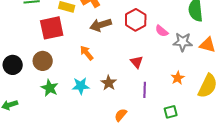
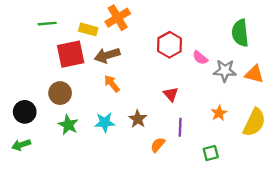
brown arrow: (101, 25) -> (107, 55), moved
black circle: (13, 65) -> (25, 112), moved
orange semicircle: (121, 115) -> (158, 145), moved

